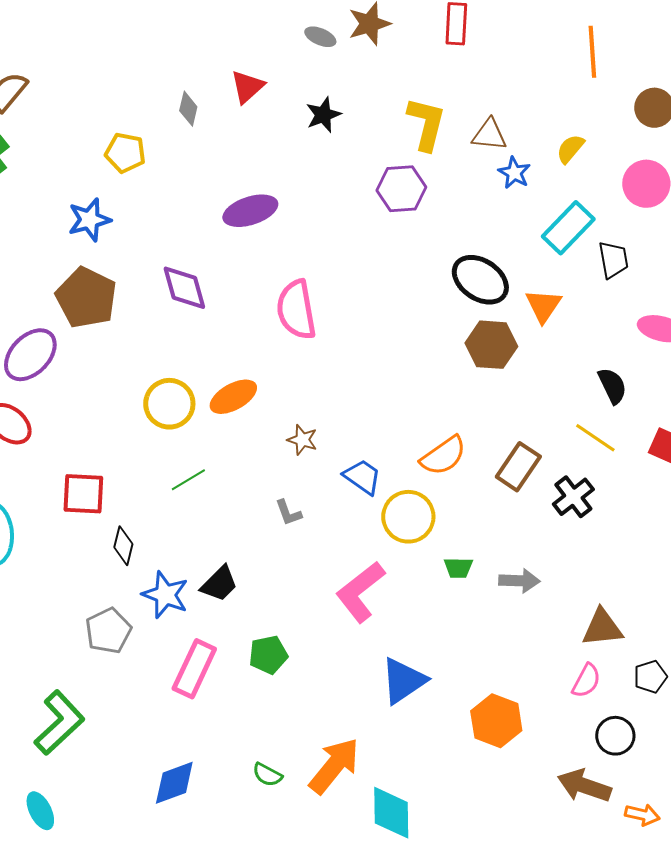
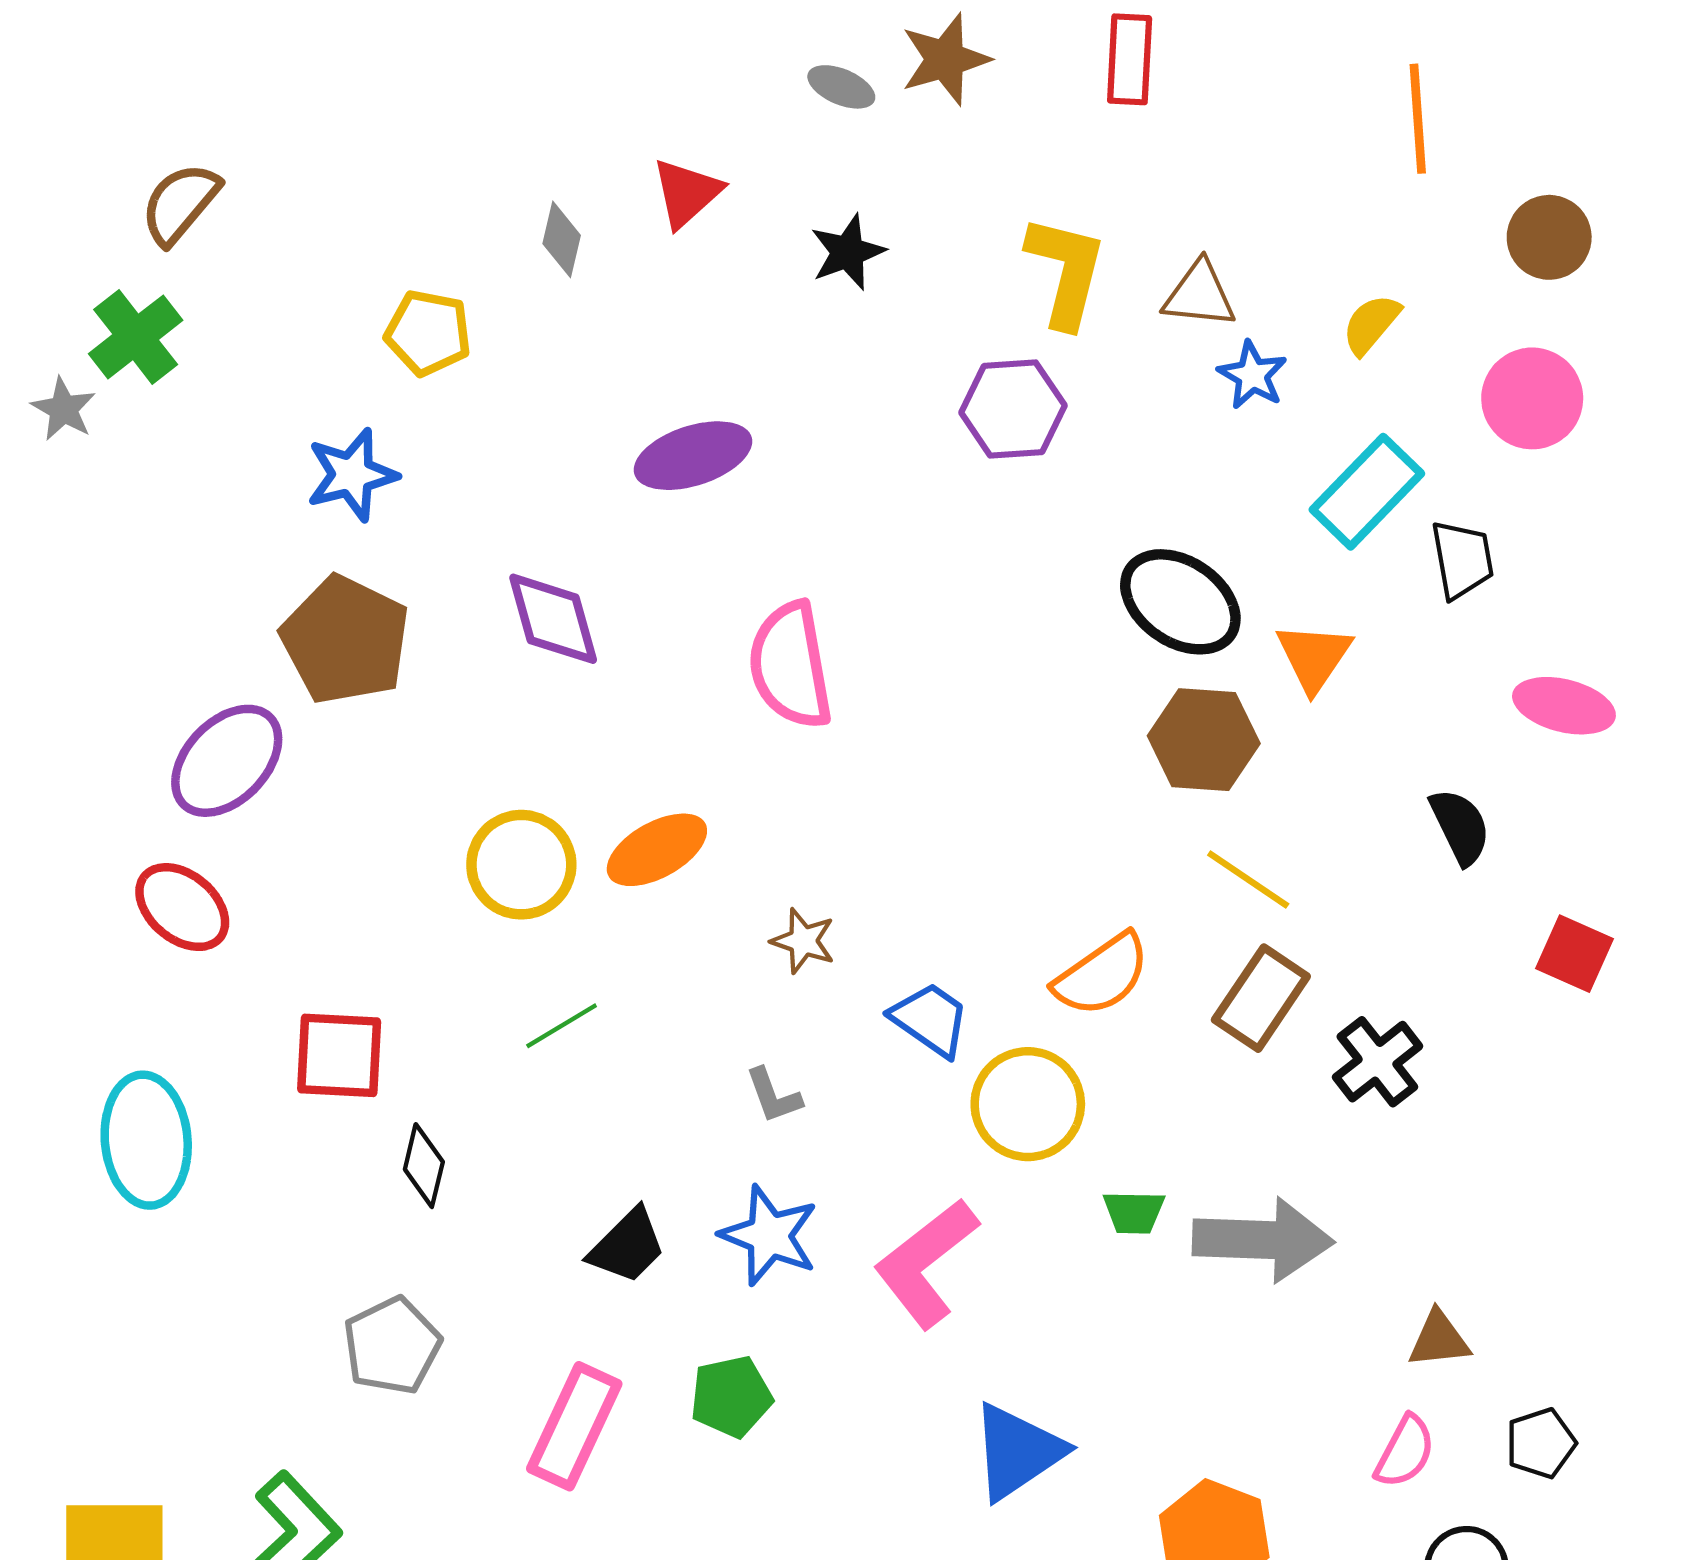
yellow line: (595, 438) -> (1248, 879), moved
gray arrow: (519, 581) -> (1263, 1240), size x1.6
blue star: (165, 595) -> (769, 1236), moved
brown triangle: (602, 628) -> (1439, 1339), size x0.7

